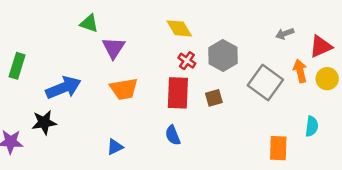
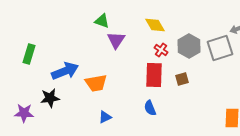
green triangle: (89, 23) -> (102, 21), moved
purple triangle: (114, 48) -> (116, 40), moved
gray square: (265, 83) -> (220, 48), moved, turned 36
orange trapezoid: (124, 89) -> (96, 83), moved

